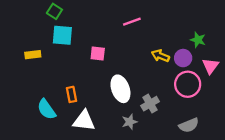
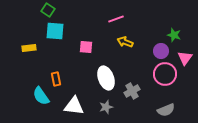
yellow arrow: (160, 56) -> (125, 42), moved
orange rectangle: (72, 94) -> (56, 79), moved
gray star: (130, 122) -> (106, 107), moved

